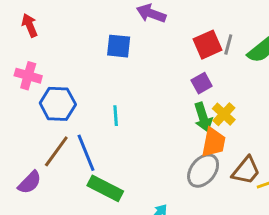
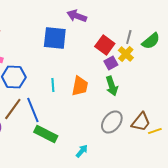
red square: (208, 45) -> (105, 45), moved, turned -30
blue square: (119, 46) -> (55, 38), size x1.4
yellow cross: (224, 114) -> (126, 54), moved
orange trapezoid: (213, 142) -> (80, 86), moved

